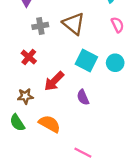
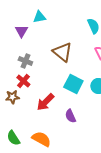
gray cross: (40, 26) -> (25, 61), moved, turned 32
brown star: (25, 96) -> (12, 97), moved

